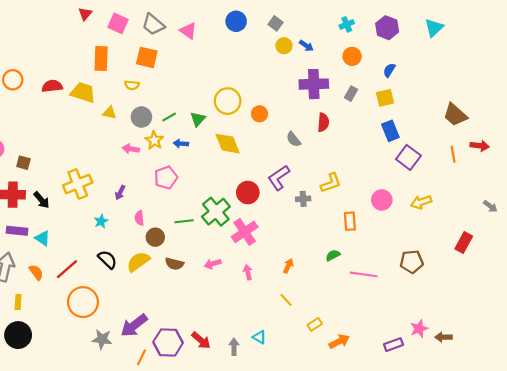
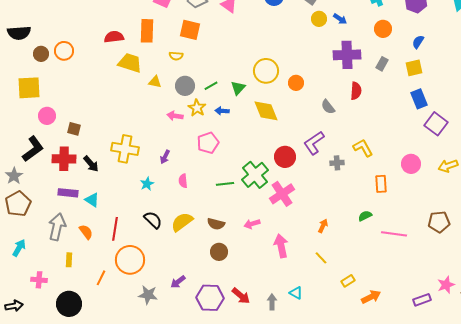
red semicircle: (52, 86) -> (114, 37), moved
yellow L-shape: (331, 183) -> (363, 148), turned -100
yellow cross: (78, 184) -> (125, 149), turned 32
brown circle: (155, 237) -> (219, 252), moved
red line: (67, 269) -> (115, 229), turned -40
pink arrow: (248, 272) -> (281, 246), moved, size x1.6
purple arrow: (134, 325) -> (178, 282), size x0.6
black circle: (18, 335) -> (69, 304), moved
orange line: (141, 357) -> (101, 278), moved

